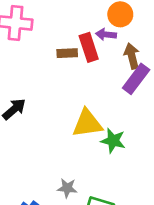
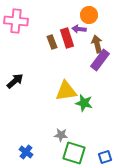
brown rectangle: (67, 53) -> (52, 42), turned 72
gray star: (67, 188) -> (61, 135), moved

